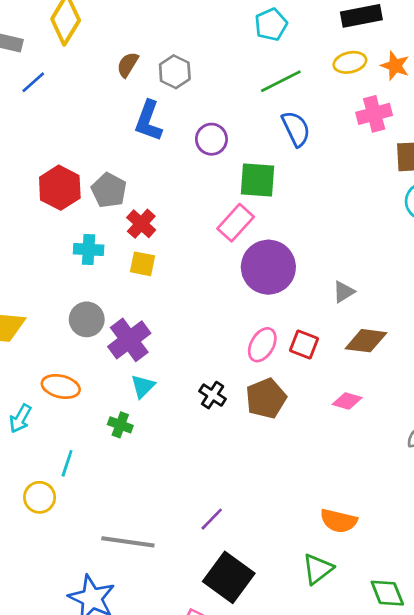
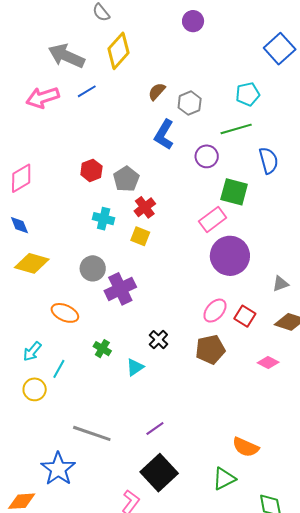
cyan pentagon: (271, 25) -> (248, 94), moved
green line: (281, 81) -> (236, 129), moved
red hexagon: (60, 188) -> (91, 170), size x0.7
cyan triangle: (143, 386) -> (135, 367), moved
black cross: (213, 395) -> (158, 340), moved
cyan arrow: (20, 419) -> (32, 351), moved

